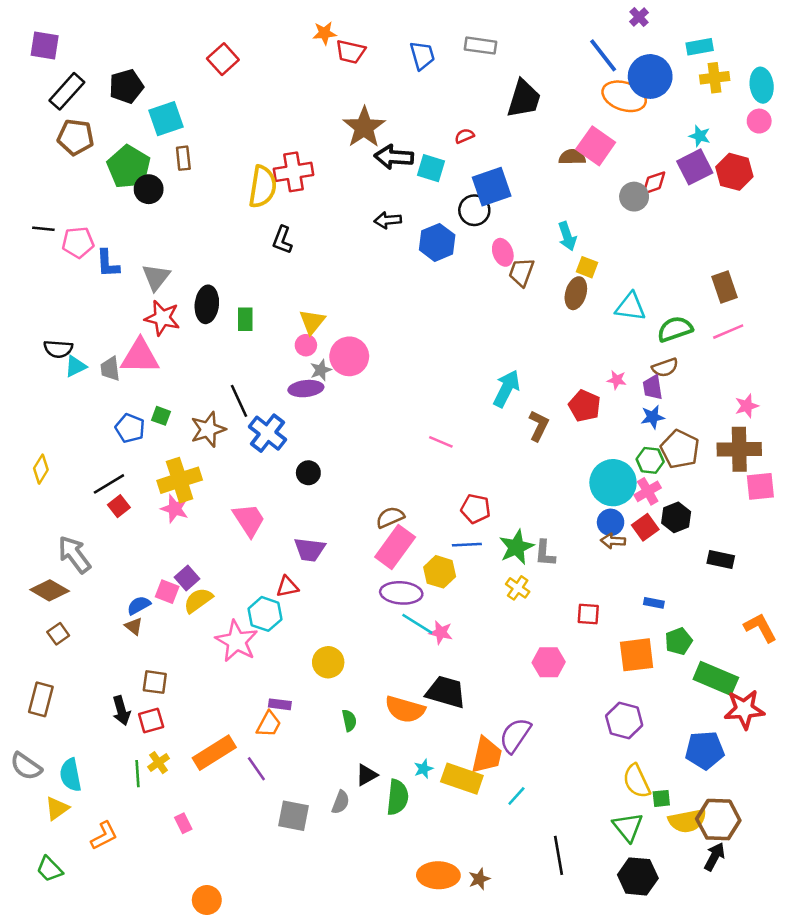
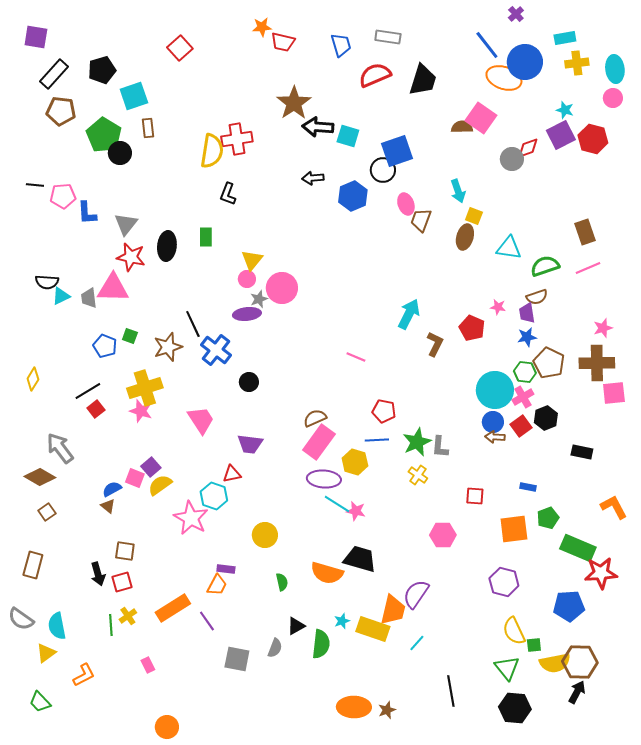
red semicircle: (464, 136) -> (375, 75), moved, size x2.0
green rectangle: (245, 319) -> (206, 237), moved

